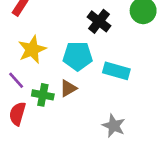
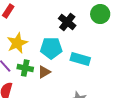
green cross: (43, 95) -> (25, 68), moved

